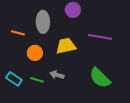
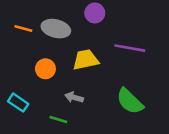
gray ellipse: (43, 22) -> (56, 29), turned -75
orange line: (18, 33) -> (23, 29), moved
green line: (37, 80) -> (58, 119), moved

